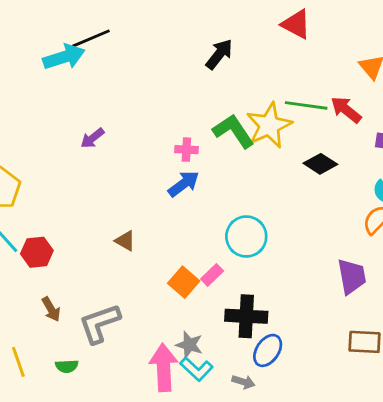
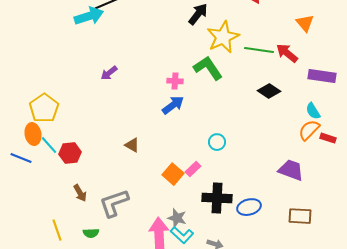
yellow star: (269, 125) -> (223, 37), moved
cyan circle: (246, 237) -> (217, 142), size x0.6
purple trapezoid: (352, 276) -> (291, 170), turned -60
blue ellipse: (268, 350) -> (249, 207), moved, turned 40

